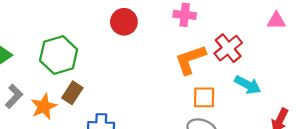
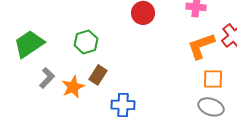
green hexagon: (59, 55) -> (86, 42), size x0.7

